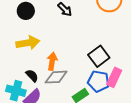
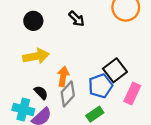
gray diamond: (56, 77) -> (68, 94), turned -45
blue pentagon: (98, 81) -> (101, 86), moved, turned -30

